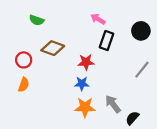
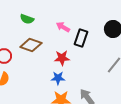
pink arrow: (98, 19) -> (63, 27), moved
green semicircle: (37, 20) -> (27, 19), moved

